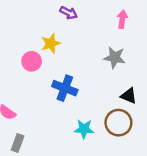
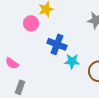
cyan star: (84, 129) -> (72, 61), moved

